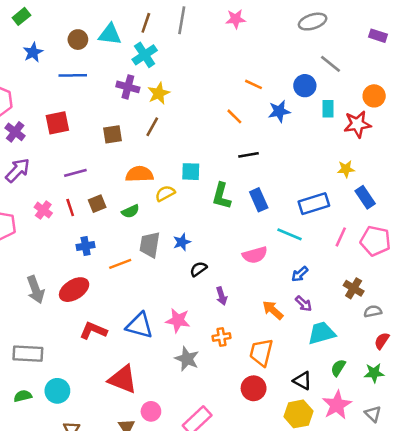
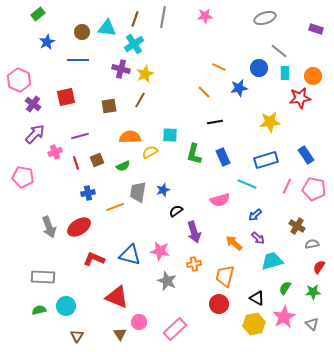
cyan rectangle: (328, 109) -> (285, 73), moved
yellow star: (346, 169) -> (270, 122), moved, size x1.5
pink cross: (43, 210) -> (55, 152), moved, turned 32
purple arrow: (222, 296) -> (194, 232), size x1.5

